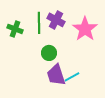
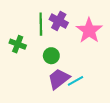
green cross: (15, 29) -> (18, 44), moved
purple trapezoid: (56, 75) -> (59, 79), turned 70

